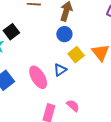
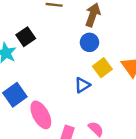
pink ellipse: (38, 77) -> (41, 115), moved

